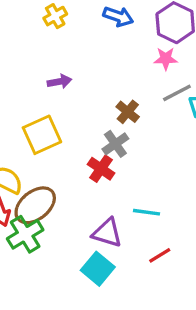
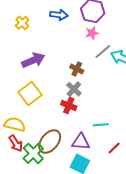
purple arrow: (60, 82) -> (33, 60), size x1.6
brown ellipse: (35, 205) -> (50, 142), moved

